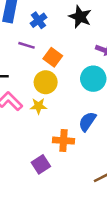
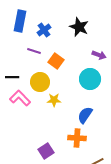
yellow circle: (46, 82) -> (40, 82), moved
yellow star: (38, 106) -> (54, 100), moved
orange cross: (63, 141) -> (77, 138), moved

